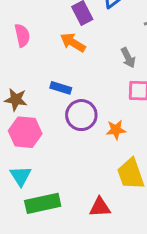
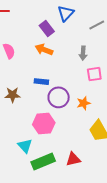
gray arrow: (128, 58) -> (83, 53), turned 40
pink hexagon: (25, 132) -> (44, 124), moved
red triangle: (100, 207) -> (73, 159), moved

